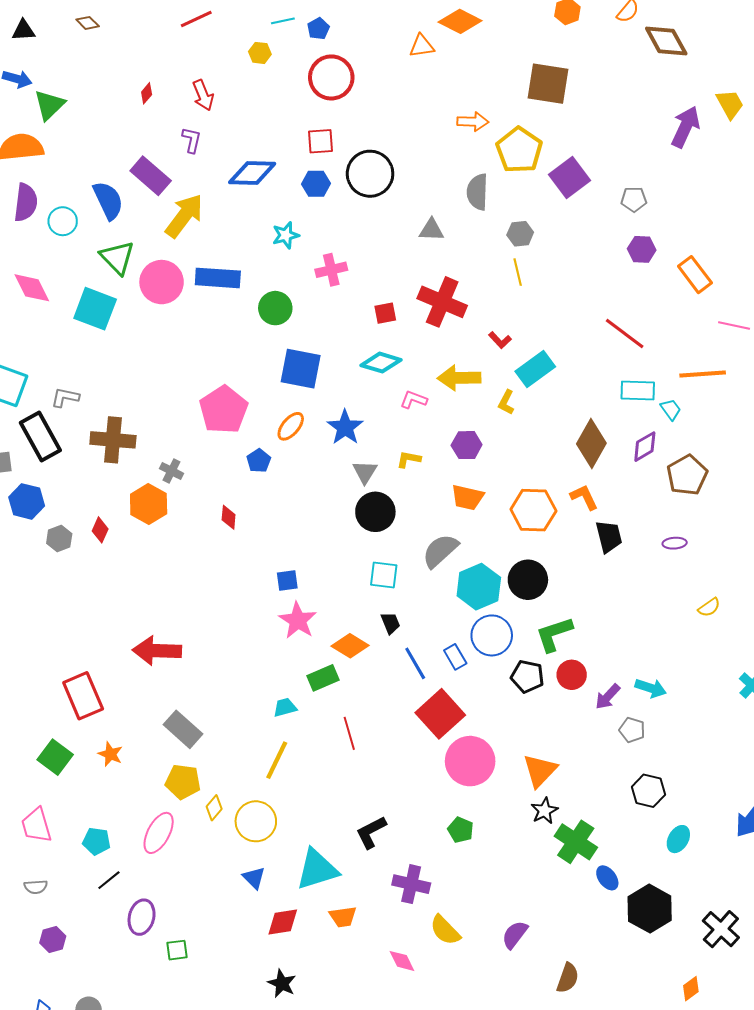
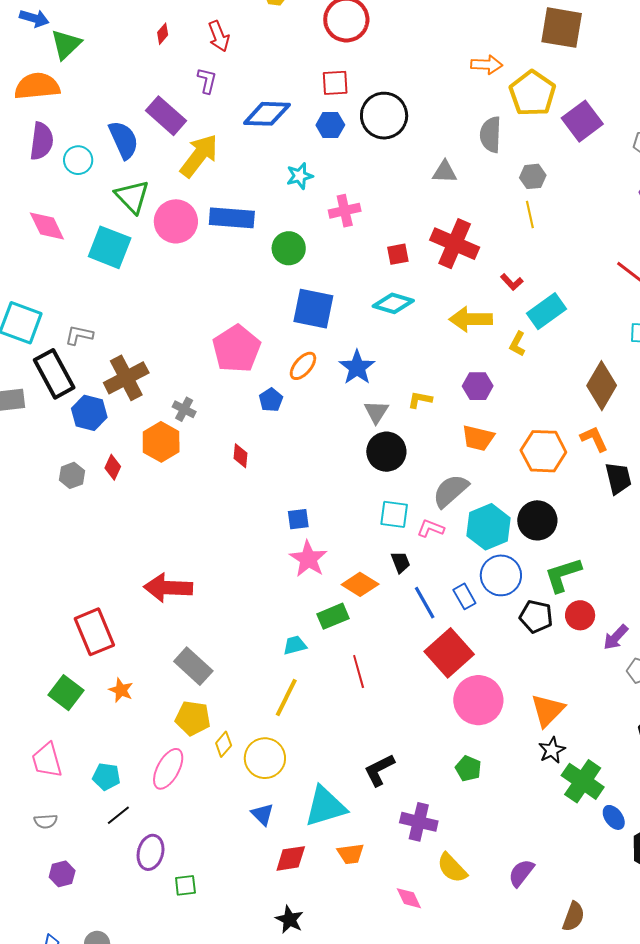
pink L-shape: (414, 400) -> (431, 528), moved
brown cross: (113, 440) -> (126, 378), turned -33
blue hexagon: (27, 501) -> (89, 413), moved

